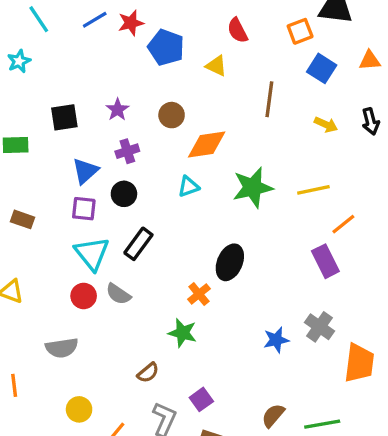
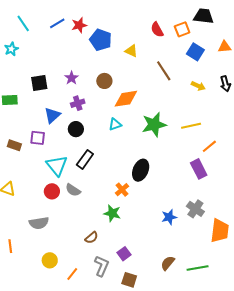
red semicircle: (238, 30) -> (157, 30), moved
brown line: (269, 99) -> (164, 71), turned -40
purple square: (84, 209) -> (38, 138), moved

